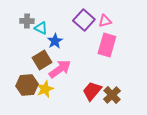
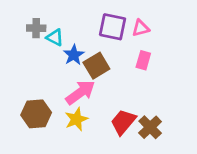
purple square: (84, 20) -> (113, 27), turned -30
pink rectangle: (107, 45) -> (143, 60), size x0.6
brown square: (42, 60) -> (96, 66), moved
yellow star: (45, 89) -> (76, 119), moved

